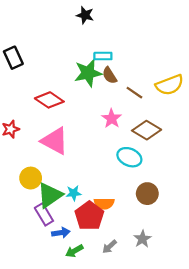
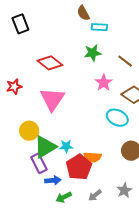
green star: (88, 73) -> (93, 53), moved, size x0.7
brown semicircle: (110, 75) -> (83, 13), moved
pink triangle: (55, 141) -> (52, 99), turned 32

